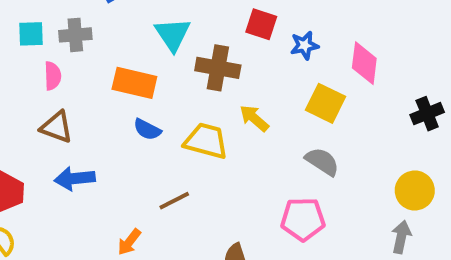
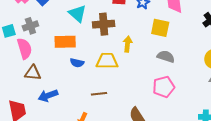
pink semicircle: (53, 76) -> (25, 49), size x1.5
yellow arrow: (254, 118) -> (128, 44), turned 70
brown line: (174, 201) -> (99, 94), turned 35

